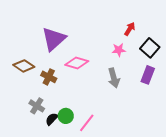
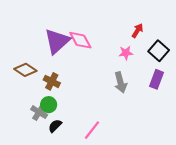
pink diamond: (77, 63) -> (80, 40), moved, turned 45
green circle: (66, 116) -> (49, 105), moved

